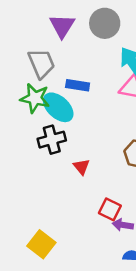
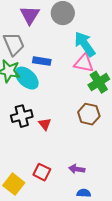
black cross: (52, 140) -> (22, 116), moved
red square: (110, 209) -> (42, 172), moved

